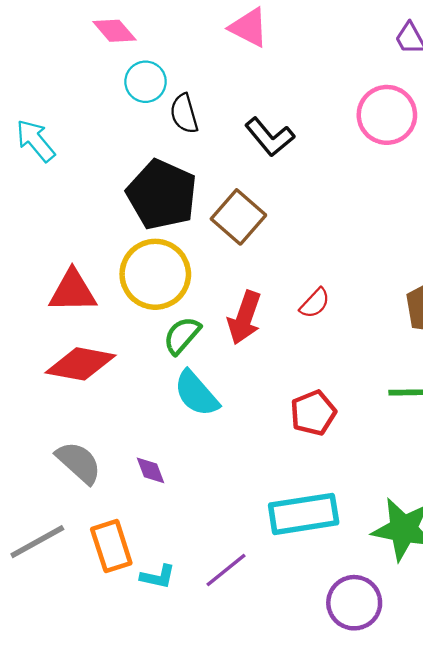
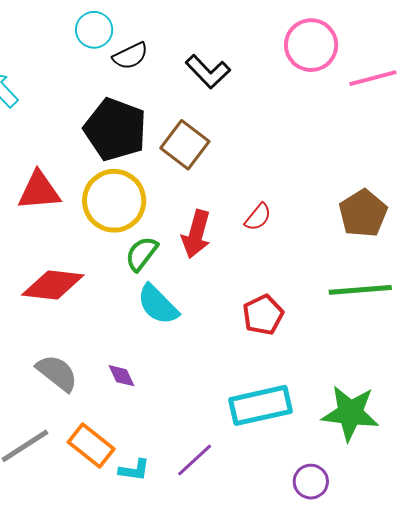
black semicircle: (184, 114) -> (130, 56), turned -96
red triangle: (73, 291) -> (39, 191), moved
orange rectangle: (111, 546) -> (91, 445), turned -30
purple circle: (354, 603) -> (311, 482), size x0.7

